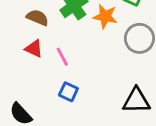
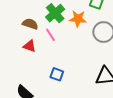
pink line: (62, 57) -> (50, 35), moved

